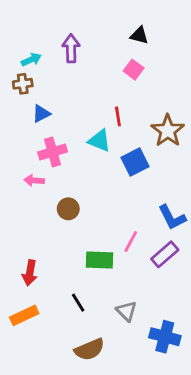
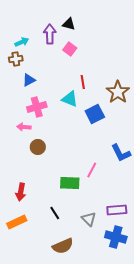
black triangle: (139, 35) -> (69, 24), moved
pink square: (134, 70) -> (70, 49), moved
brown circle: (68, 209) -> (38, 147), moved
purple rectangle: (165, 254) -> (117, 210), moved, turned 36

